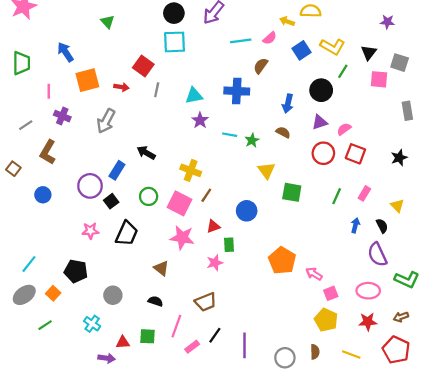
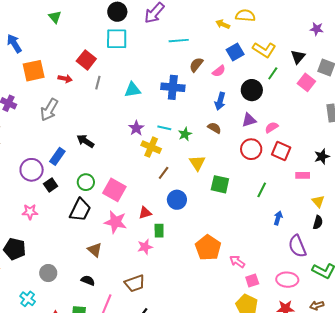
pink semicircle: (270, 38) -> (219, 71), moved
pink square: (379, 79) -> (306, 82), turned 30
purple star: (200, 120) -> (136, 128), moved
yellow cross: (191, 170) -> (151, 147), moved
pink rectangle: (364, 193) -> (303, 175), moved, turned 56
brown line: (206, 195) -> (164, 173), moved
black semicircle: (382, 226) -> (318, 222), moved, turned 40
black trapezoid: (127, 233) -> (80, 210), moved

